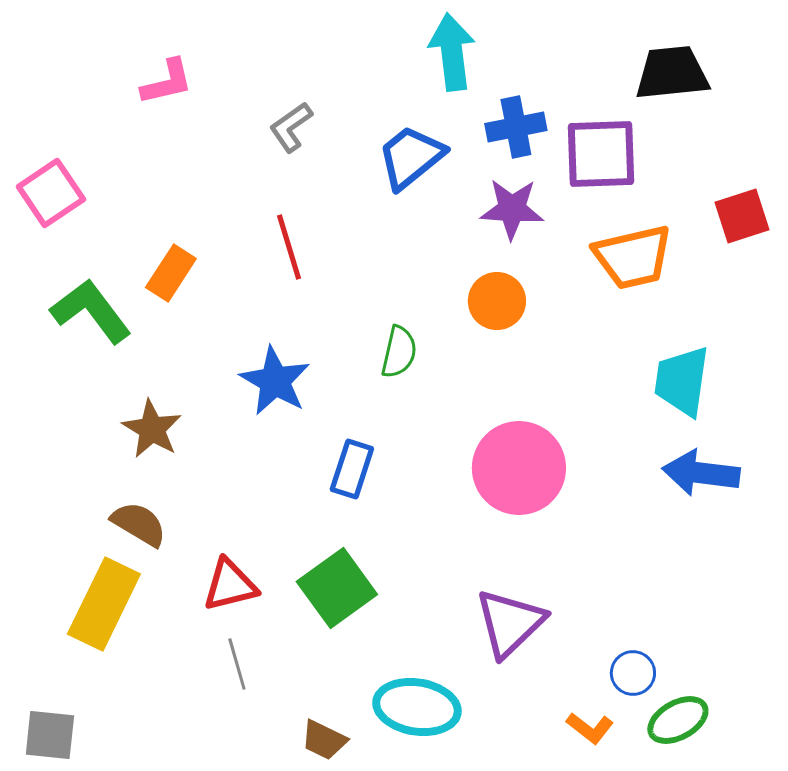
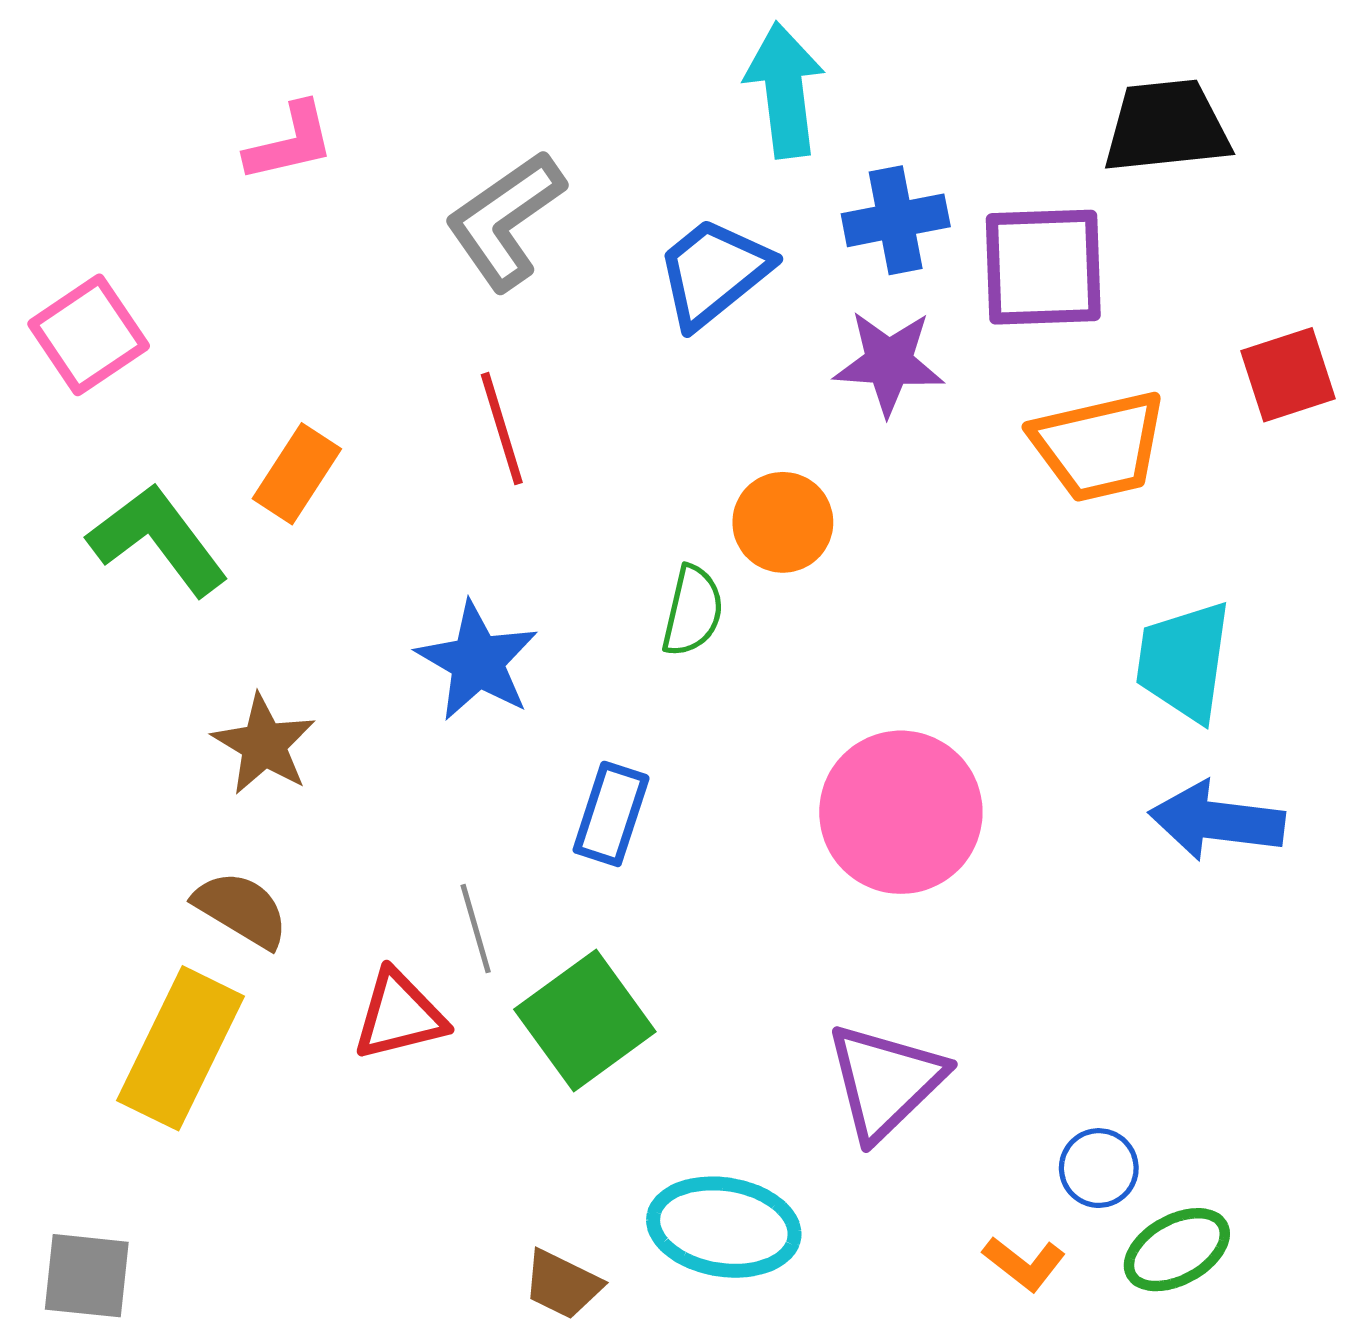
gray L-shape: (291, 127) -> (505, 220), size x1.6
orange circle: (497, 301) -> (783, 522), moved
gray line: (237, 664) -> (476, 929), moved

